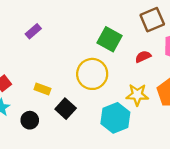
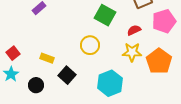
yellow circle: (92, 74) -> (90, 45), size x0.7
yellow star: (137, 95) -> (132, 52), moved

